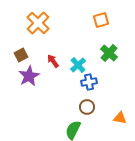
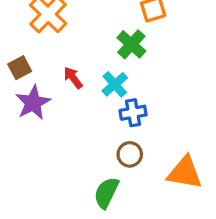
green cross: (109, 53) -> (131, 44), moved
orange triangle: (120, 118) -> (185, 173), size x1.6

